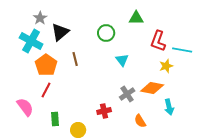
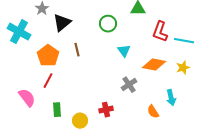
cyan cross: (31, 41) -> (19, 32), moved
yellow star: (166, 66) -> (183, 68), moved
orange diamond: (152, 88) -> (154, 65), moved
red cross: (104, 111) -> (106, 110), moved
orange semicircle: (140, 121) -> (153, 112), moved

